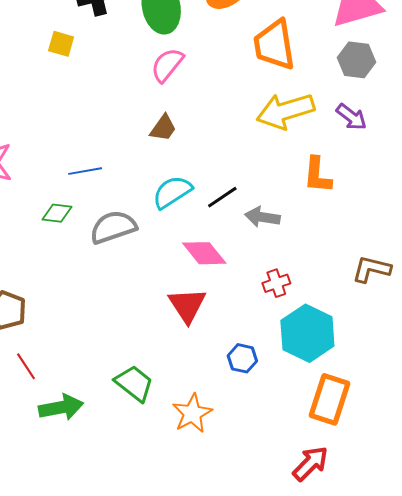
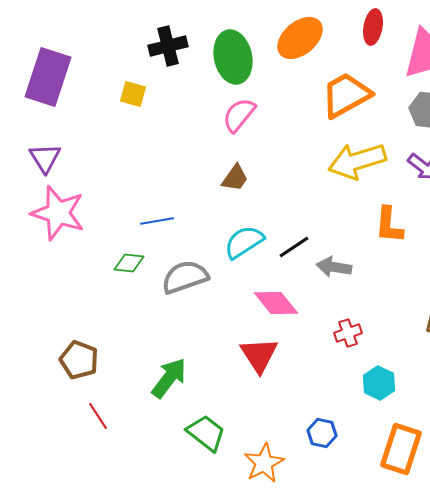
orange trapezoid: (274, 45) -> (346, 95), turned 70
cyan hexagon: (307, 333) -> (379, 383), size x0.6
blue hexagon: (242, 358) -> (322, 433), moved
green arrow: (61, 407) -> (169, 378), moved, turned -42

